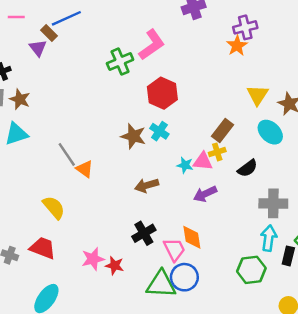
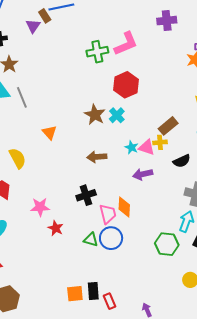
gray line: (67, 154) -> (22, 97), moved
red star: (115, 265) -> (56, 228), moved
green triangle: (161, 284) -> (91, 240), size x0.6

